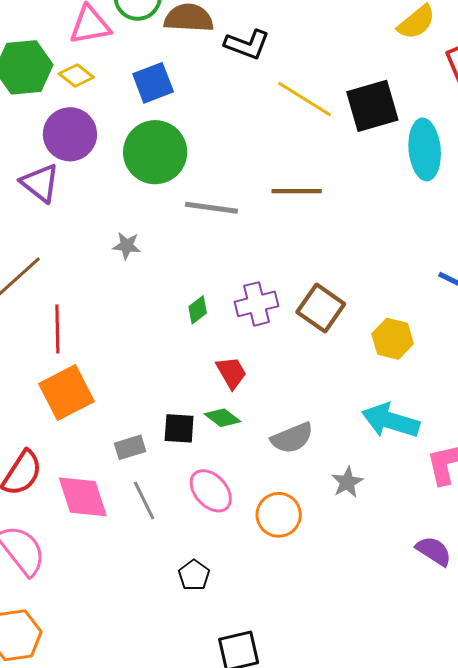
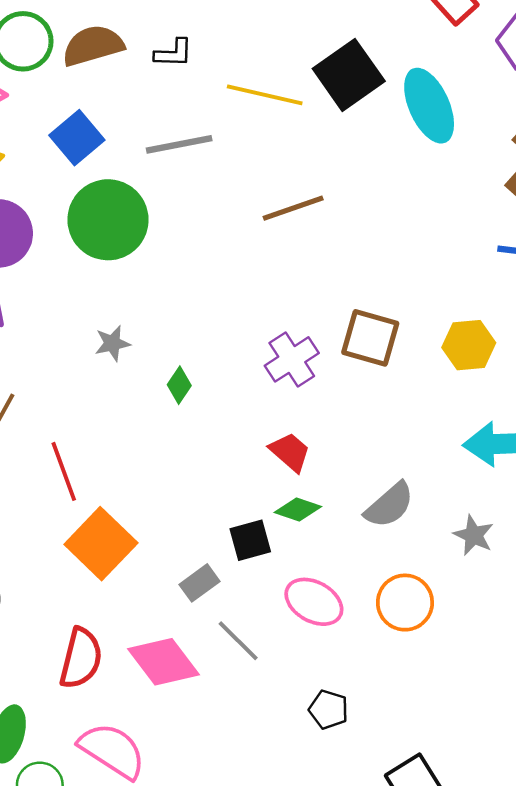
black L-shape: (247, 44) -> (174, 53), size x0.7
gray line: (211, 208) -> (179, 144), moved
green diamond: (198, 310) -> (179, 385), moved

